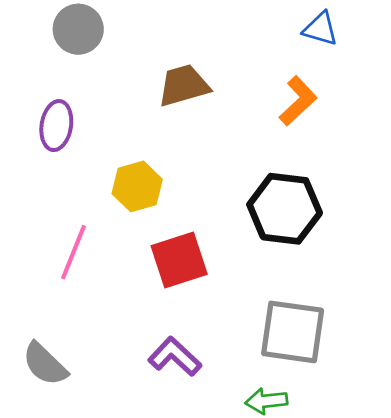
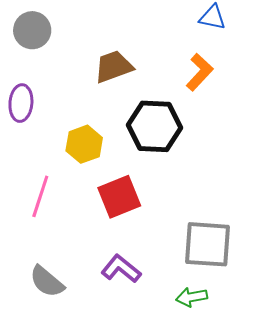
black hexagon: (285, 209) -> (155, 126), moved
gray semicircle: (45, 364) -> (47, 282), moved

